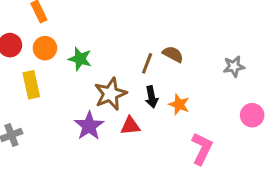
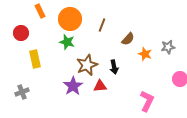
orange circle: (45, 48) -> (70, 19), moved, size x1.5
brown semicircle: (173, 54) -> (128, 39), turned 104
brown line: (147, 63) -> (102, 25), moved
orange star: (179, 105) -> (145, 54), moved

